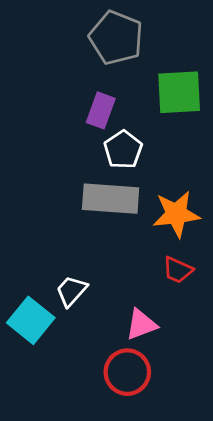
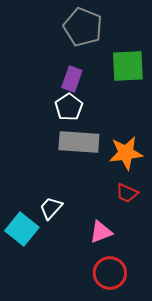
white pentagon: (123, 150) -> (69, 107), moved
red circle: (127, 372) -> (110, 273), moved

